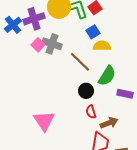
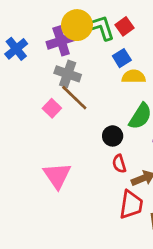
purple cross: (34, 19) -> (61, 41), moved
pink square: (38, 45) -> (52, 108), moved
brown line: (80, 62) -> (74, 98), moved

